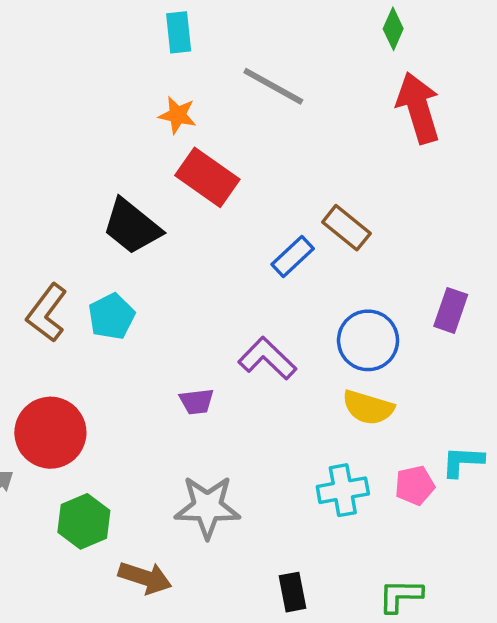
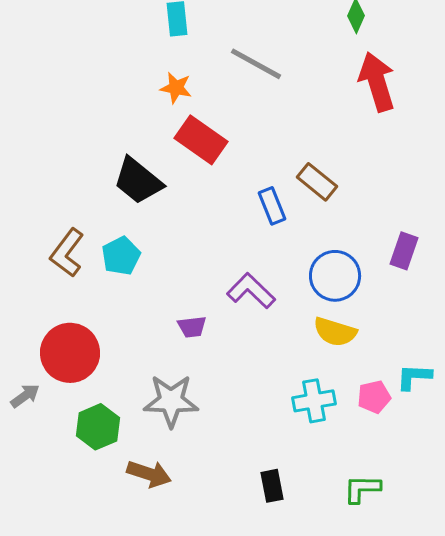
blue rectangle: (293, 256) -> (272, 206), turned -69
gray star: (207, 507) -> (171, 401), moved

